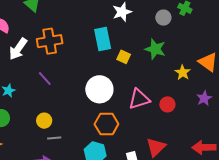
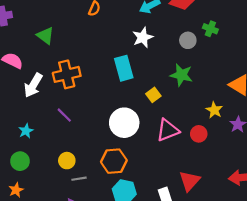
yellow square: (124, 57) -> (153, 95), moved, turned 32
yellow star: (183, 73) -> (214, 110), moved
orange hexagon: (106, 124) -> (114, 161), moved

